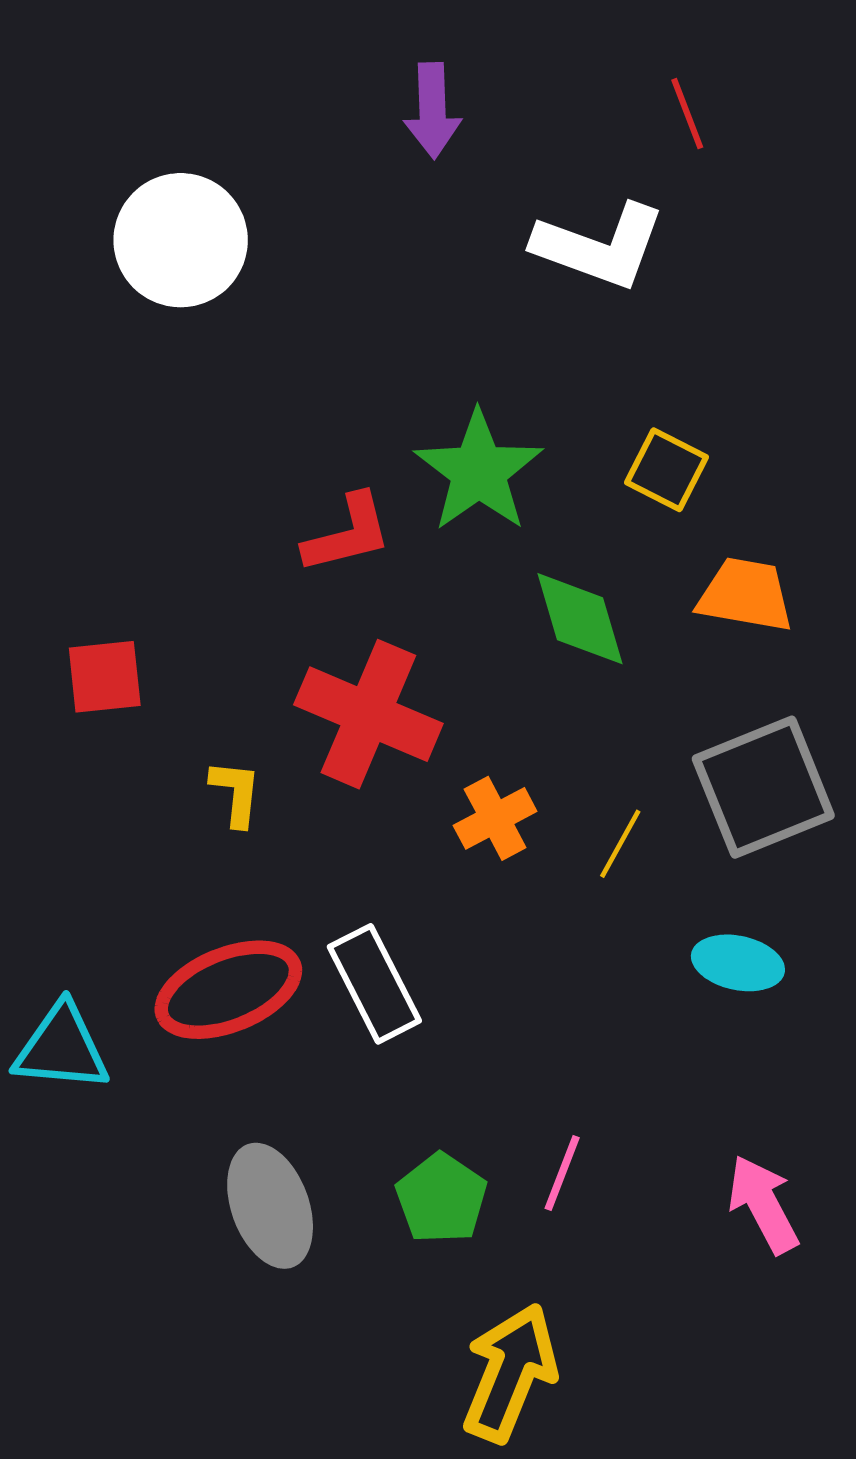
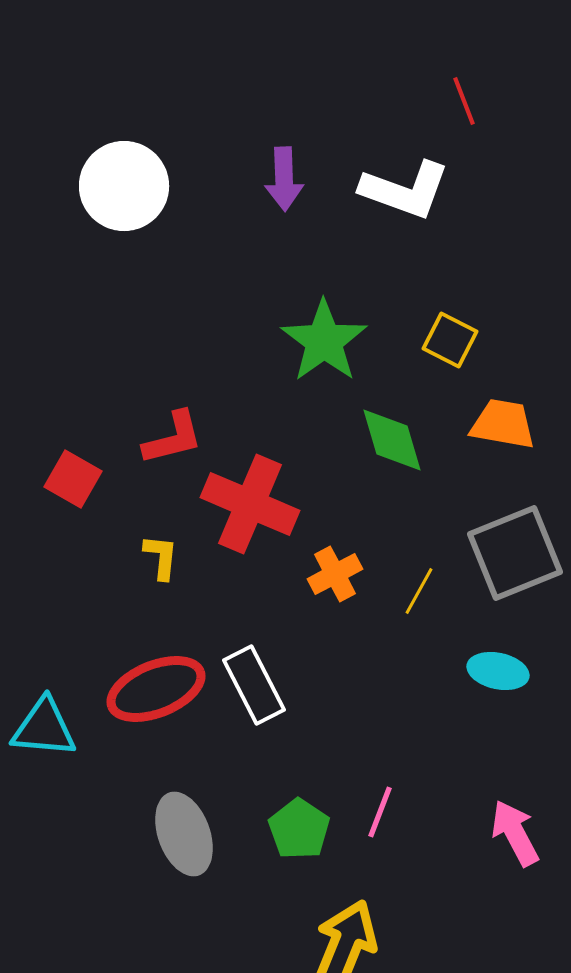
purple arrow: (432, 111) -> (284, 179), moved
red L-shape: (348, 534) -> (173, 438), moved
red square: (105, 677) -> (73, 479), turned 36

